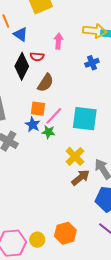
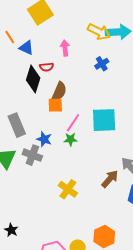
yellow arrow: (95, 31) -> (99, 32), turned 30
orange square: (38, 109) -> (55, 105), moved
blue star: (33, 125) -> (44, 139), moved
yellow cross: (75, 156) -> (68, 189), moved

